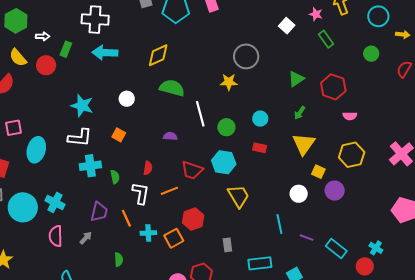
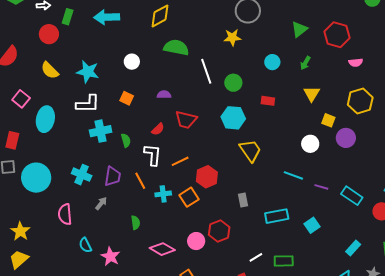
yellow semicircle: (18, 58) -> (50, 70), moved
cyan circle: (260, 119) -> (272, 62), moved
pink square: (14, 128) -> (21, 99), turned -36
purple semicircle: (170, 136) -> (164, 95), moved
yellow triangle: (304, 144) -> (312, 94), size x0.7
red semicircle: (148, 168) -> (158, 129), turned 40
red trapezoid: (192, 170) -> (186, 120), moved
orange line: (169, 191) -> (180, 161), moved
cyan cross: (55, 202) -> (82, 175), moved
cyan line: (279, 224) -> (293, 175), turned -54
pink semicircle: (56, 236) -> (65, 214), moved

